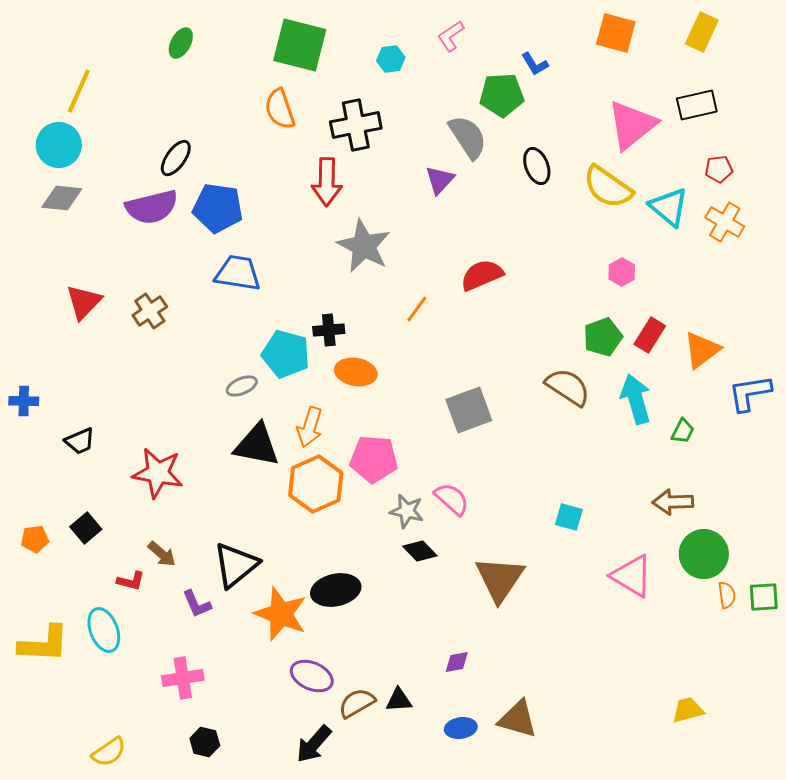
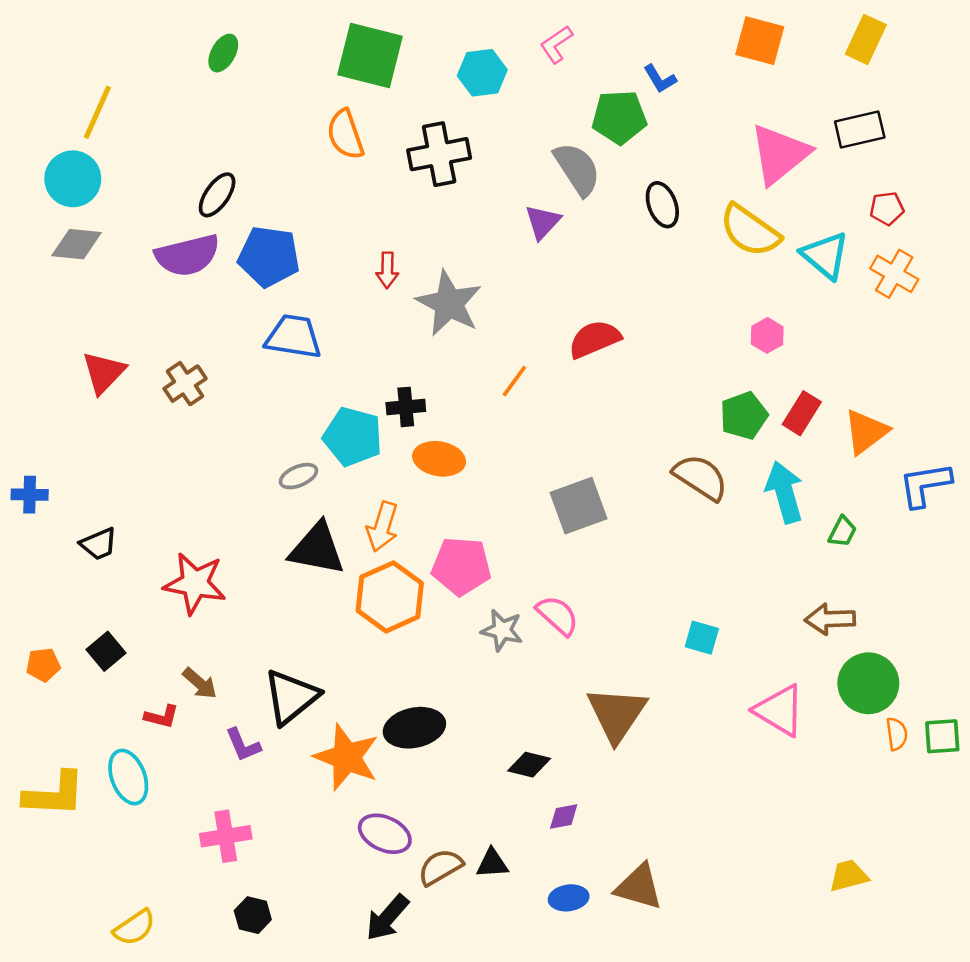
cyan hexagon: (391, 59) -> (482, 73), size x1.4
red arrow: (327, 182) -> (387, 270), moved, size x0.6
black diamond: (420, 551) -> (529, 765), moved, turned -32

